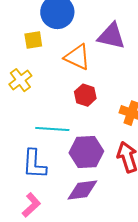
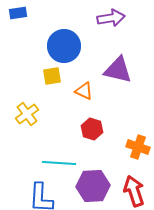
yellow square: (33, 40) -> (52, 76), moved
orange triangle: (77, 57) -> (84, 91), size x0.7

